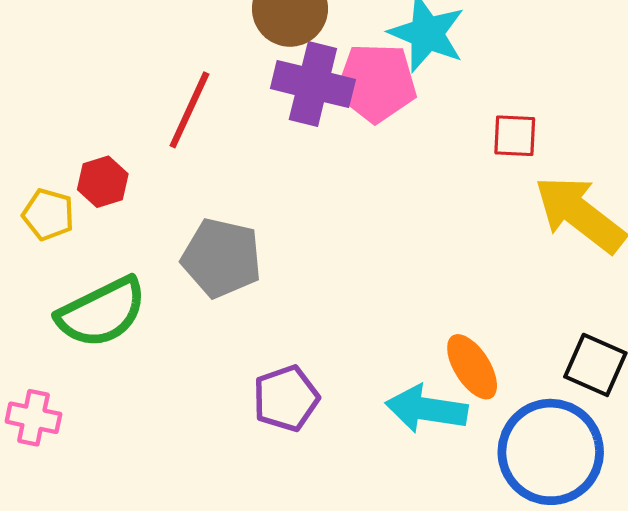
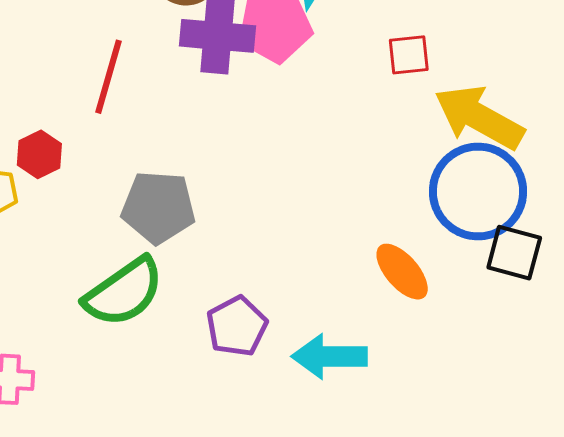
green semicircle: (102, 312) -> (124, 292), moved
cyan arrow: (426, 409) -> (329, 356), moved
blue circle: (551, 452) -> (478, 191), moved

